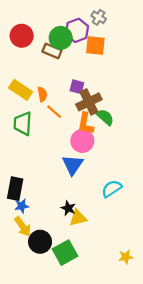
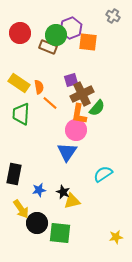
gray cross: (99, 17) -> (113, 16), moved
purple square: (77, 87) -> (71, 80), turned -32
green semicircle: (105, 117) -> (97, 108), turned 90
blue star: (22, 206) -> (39, 190), moved
green square: (65, 253) -> (60, 233), turned 35

